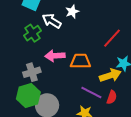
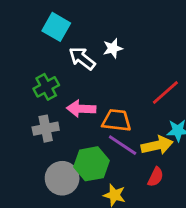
green cross: (33, 33) -> (46, 87), moved
purple line: (91, 93) -> (123, 145), moved
green hexagon: (28, 96) -> (92, 164), moved

